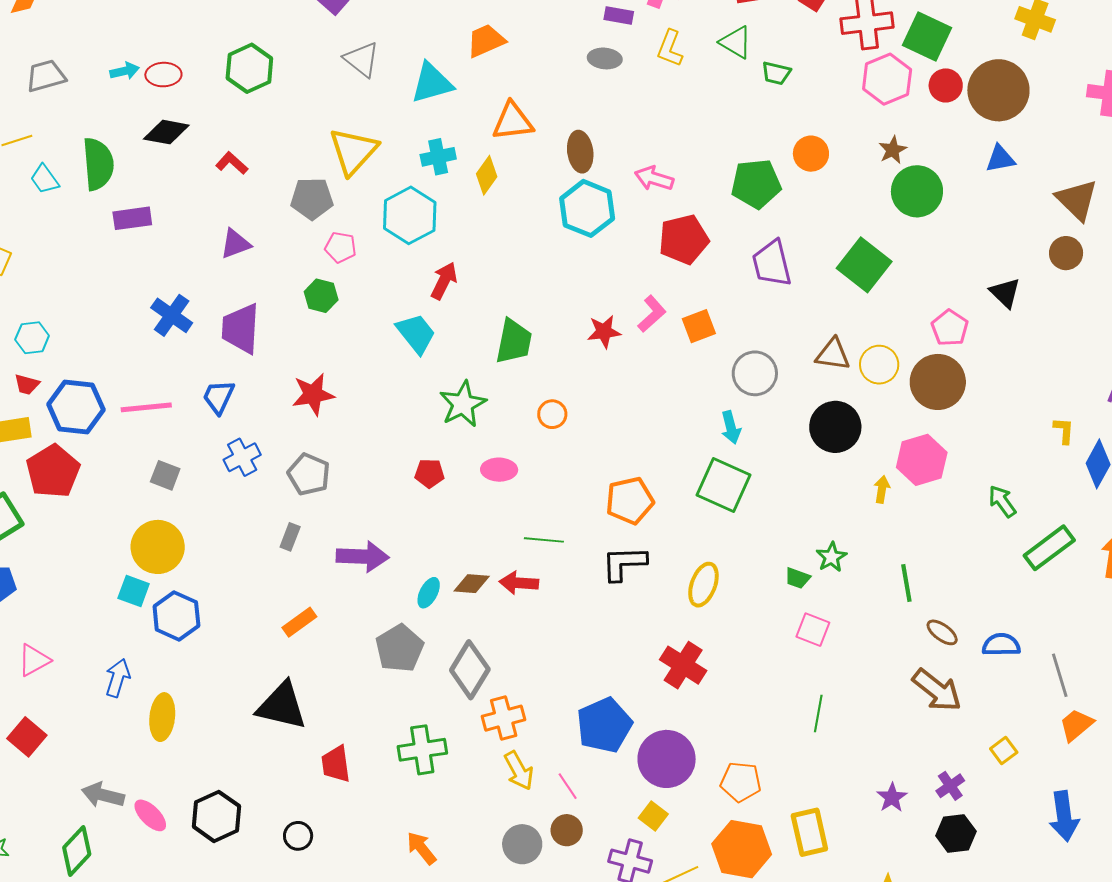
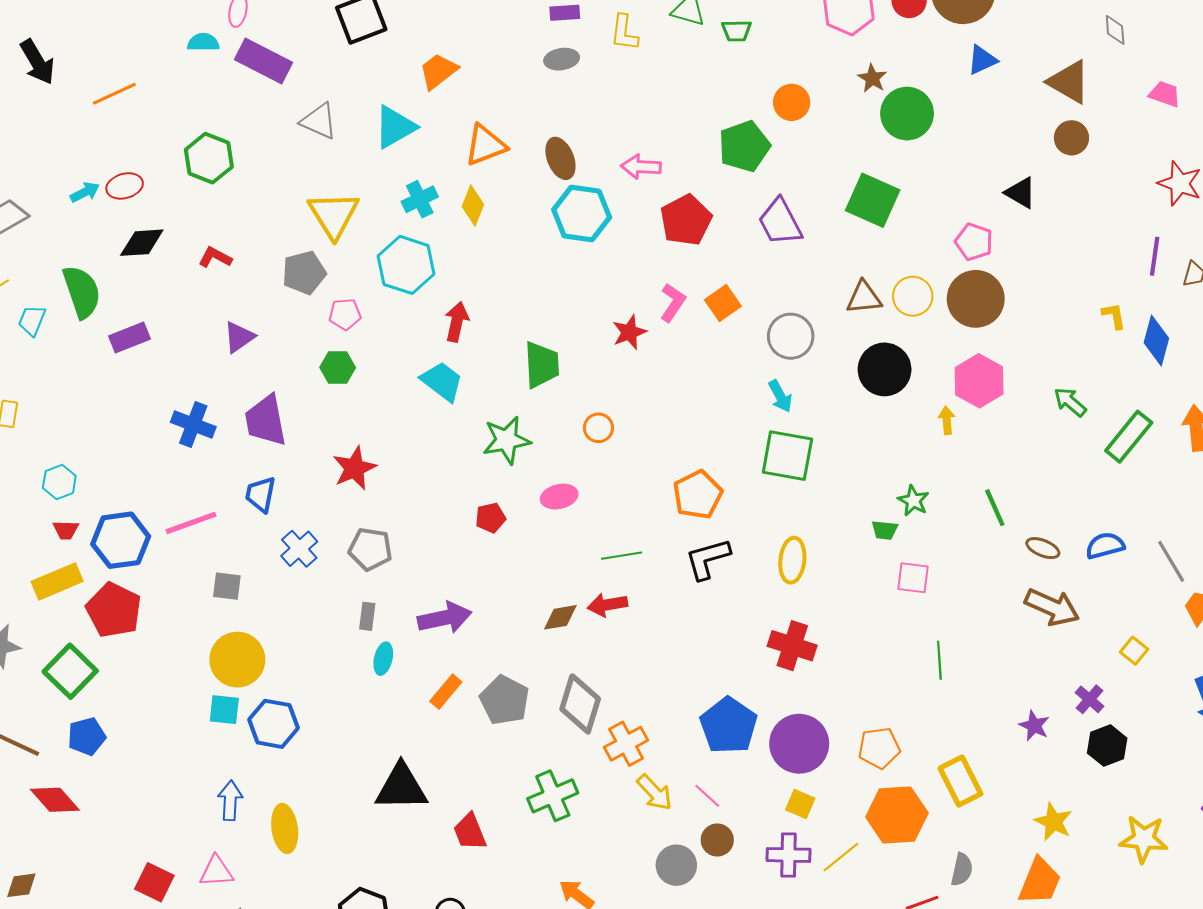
cyan trapezoid: (45, 179) -> (32, 320), turned 72
green star: (463, 404) -> (507, 440), turned 30
cyan ellipse: (429, 593) -> (383, 659), moved
orange rectangle: (299, 622) -> (446, 692), moved
pink triangle: (34, 660) -> (216, 872), moved, turned 39

